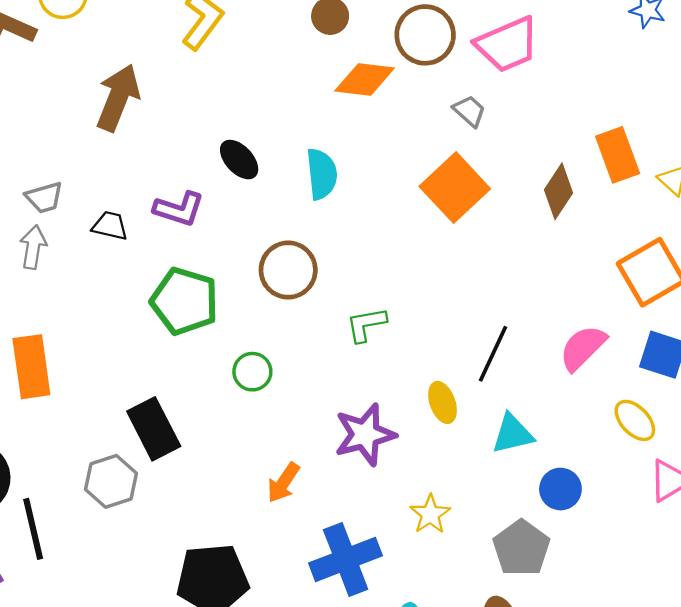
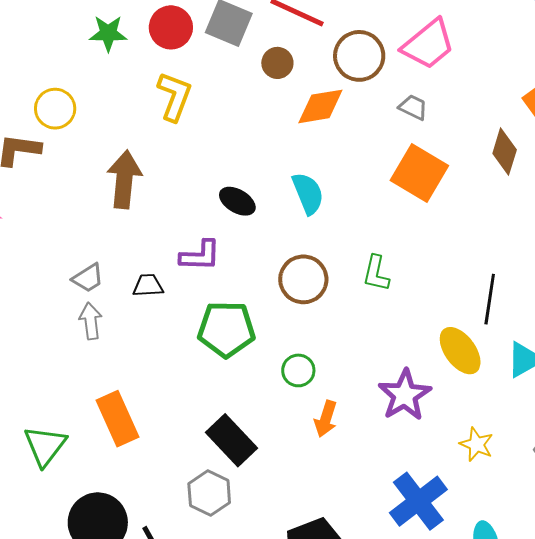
green L-shape: (366, 324) -> (376, 273), moved, turned -51
yellow ellipse: (442, 402) -> (460, 351), size x1.4
orange arrow: (283, 483) -> (326, 419), moved

